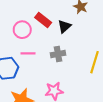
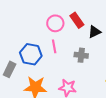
pink line: (28, 53) -> (54, 46), turned 64

